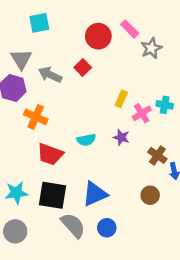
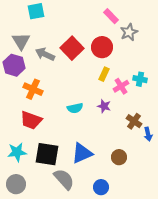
red circle: (98, 36) -> (102, 47), moved
red square: (83, 67) -> (72, 48), size x1.6
red trapezoid: (50, 154) -> (31, 120), moved
brown circle: (150, 195) -> (119, 157), moved
blue circle: (107, 228) -> (101, 187), moved

